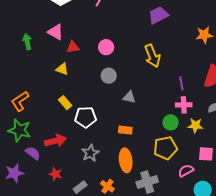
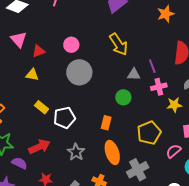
pink triangle: (56, 32) -> (19, 39), turned 30
gray circle: (109, 76) -> (79, 72), size x1.6
gray triangle: (129, 97) -> (134, 74), moved
green circle: (171, 122) -> (123, 97), moved
orange rectangle: (125, 130) -> (106, 123), turned -72

